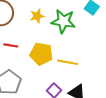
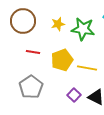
yellow pentagon: (41, 54) -> (62, 60), turned -30

